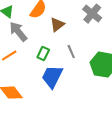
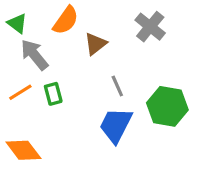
green rectangle: (43, 54) -> (53, 94), moved, turned -40
blue trapezoid: (52, 77) -> (116, 125), moved

